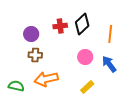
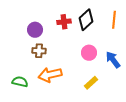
orange line: (110, 34) -> (114, 20), moved

